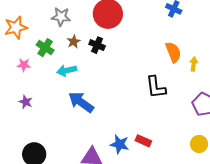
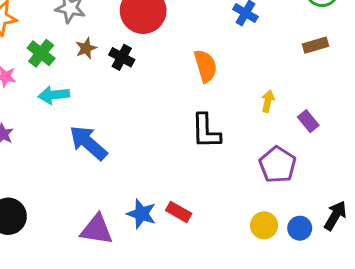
orange semicircle: (173, 52) -> (206, 66), moved
cyan arrow: (67, 70) -> (54, 95), moved

